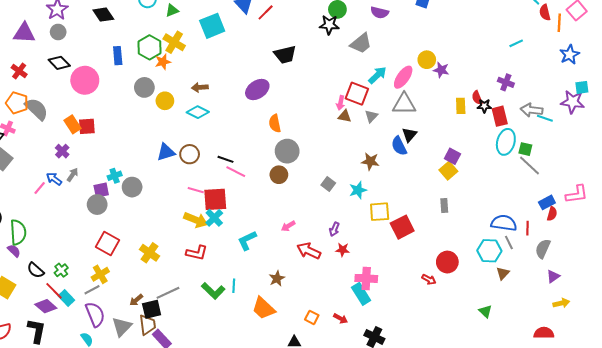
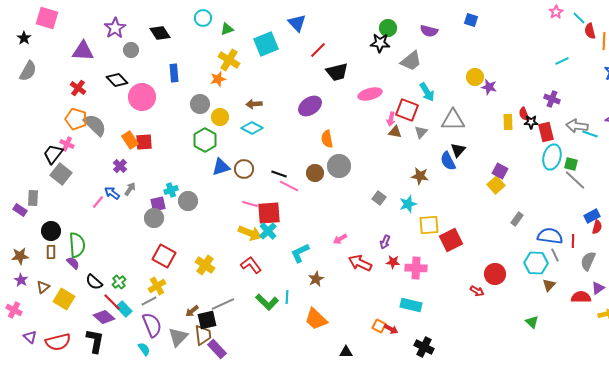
red line: (266, 12) -> (318, 50), moved
gray circle: (58, 32) -> (131, 50), moved
green hexagon: (150, 47) -> (205, 140), moved
cyan arrow: (377, 75) -> (427, 92), turned 102
pink ellipse: (403, 77) -> (370, 94), moved, turned 40
brown circle: (279, 175) -> (315, 173), moved
gray rectangle: (444, 206) -> (517, 219), moved, turned 40
red L-shape: (197, 253) -> (251, 265), turned -140
brown star: (277, 278) -> (316, 279), moved
pink cross: (366, 278) -> (416, 268), moved
cyan rectangle: (361, 294) -> (411, 305), turned -45
orange square: (312, 317) -> (379, 326), moved
red semicircle: (544, 333) -> (581, 297), moved

